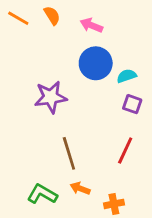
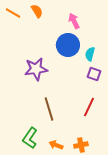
pink arrow: (91, 25) -> (74, 21), moved, turned 42
cyan semicircle: (127, 76) -> (90, 54), turned -56
orange arrow: (80, 188) -> (56, 145), moved
green L-shape: (42, 194) -> (30, 138), turned -85

